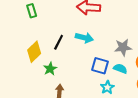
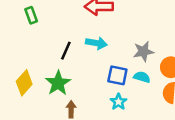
yellow diamond: (34, 52) -> (24, 83), moved
green star: (50, 69) -> (58, 83), size x1.5
cyan star: (107, 87) -> (118, 102), moved

